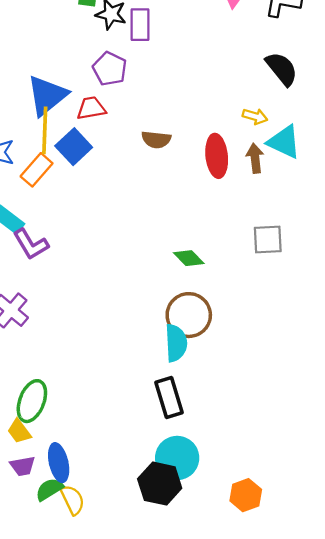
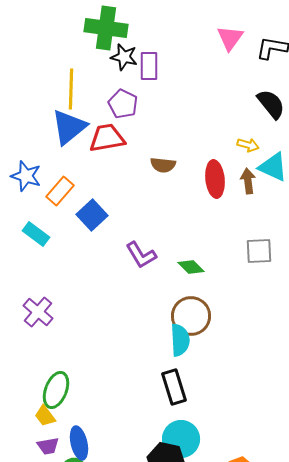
red trapezoid: (91, 108) -> (107, 138), size x1.4
yellow line: (45, 130) -> (71, 89), moved
blue square: (74, 147) -> (92, 215), moved
purple L-shape: (31, 244) -> (141, 255), moved

